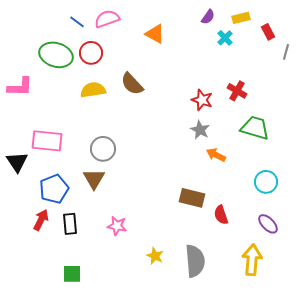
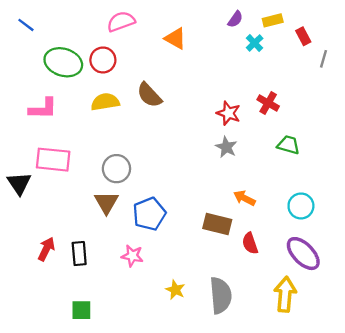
blue line: (77, 22) -> (26, 25), moved
pink L-shape: (20, 87) -> (43, 109), moved
green trapezoid: (255, 128) -> (288, 145), size x0.7
orange arrow: (216, 155) -> (244, 198), moved
blue pentagon: (54, 189) -> (149, 214), moved
purple ellipse: (268, 224) -> (303, 254), size x1.5

